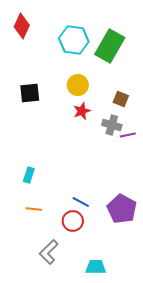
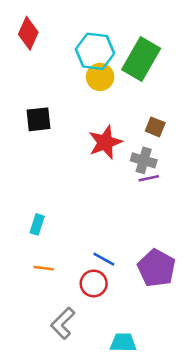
yellow circle: (78, 85) -> (100, 77), moved
red star: (82, 111) -> (105, 142), size x1.5
purple line: (128, 135) -> (149, 178), moved

